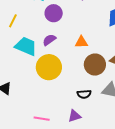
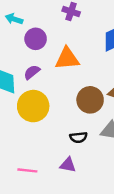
orange triangle: (81, 42) -> (67, 59), moved, size x1.5
purple triangle: (74, 116) -> (68, 165), turned 32

